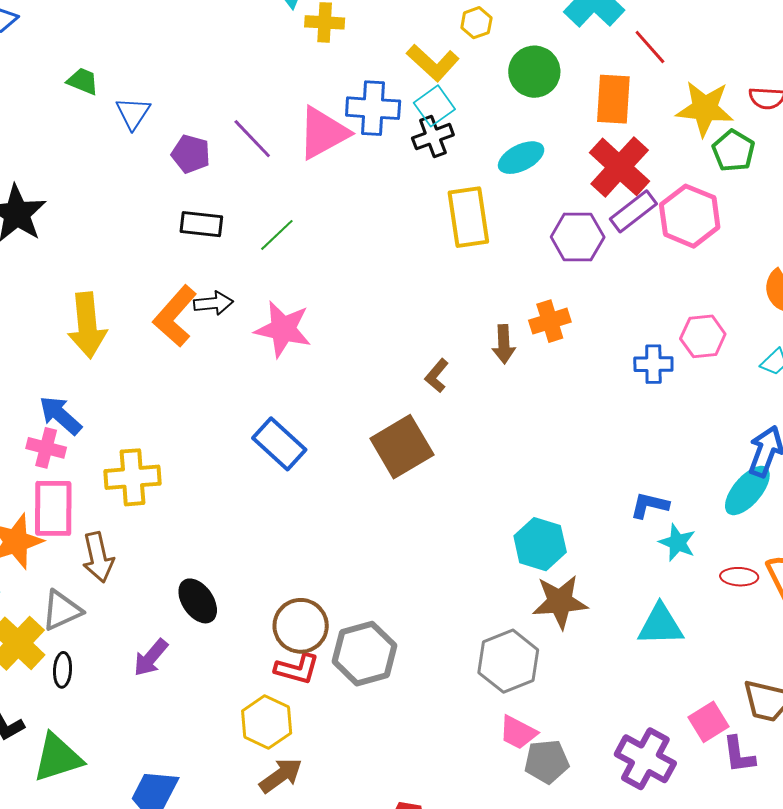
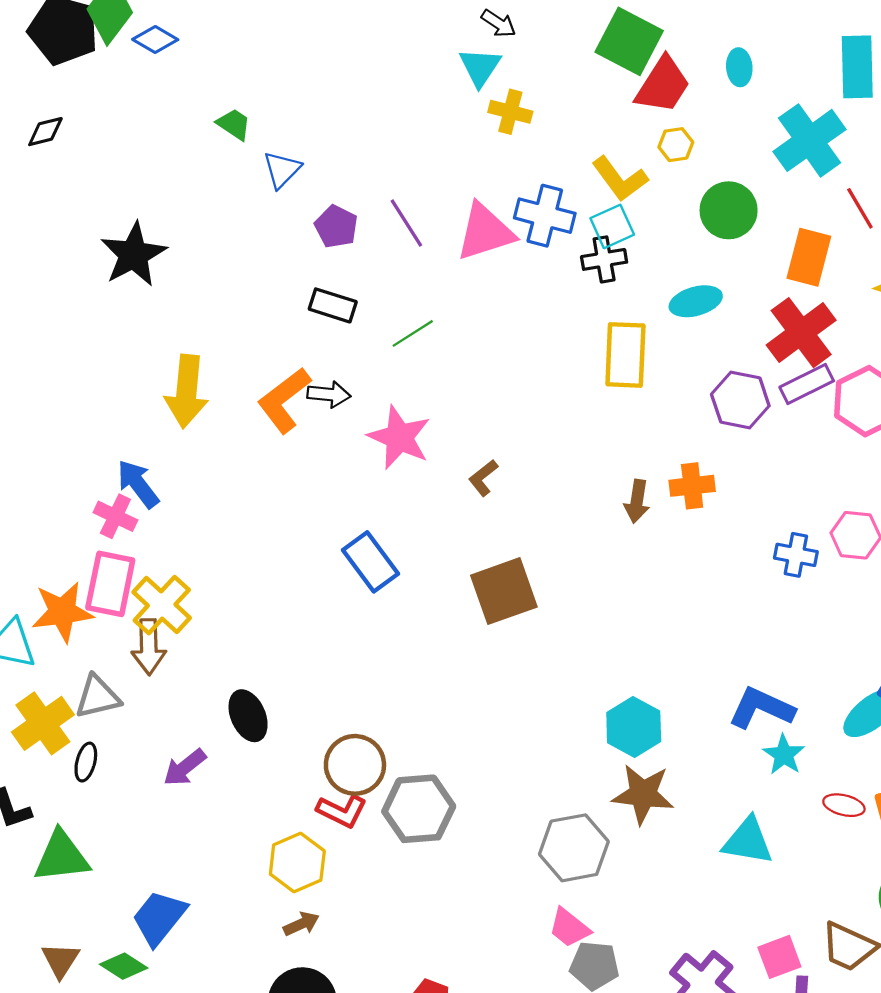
brown L-shape: (437, 376) -> (483, 478), moved
yellow cross: (133, 477) -> (162, 605), moved, turned 36
blue L-shape: (650, 505) -> (761, 708), size x1.5
brown arrow: (281, 775) -> (301, 924), size x0.7

